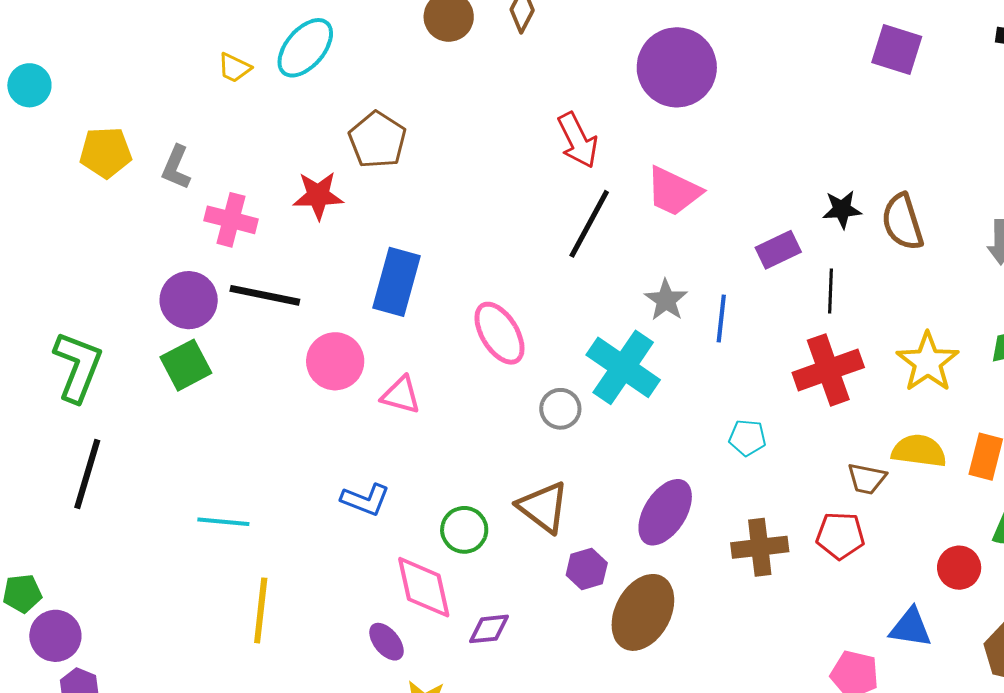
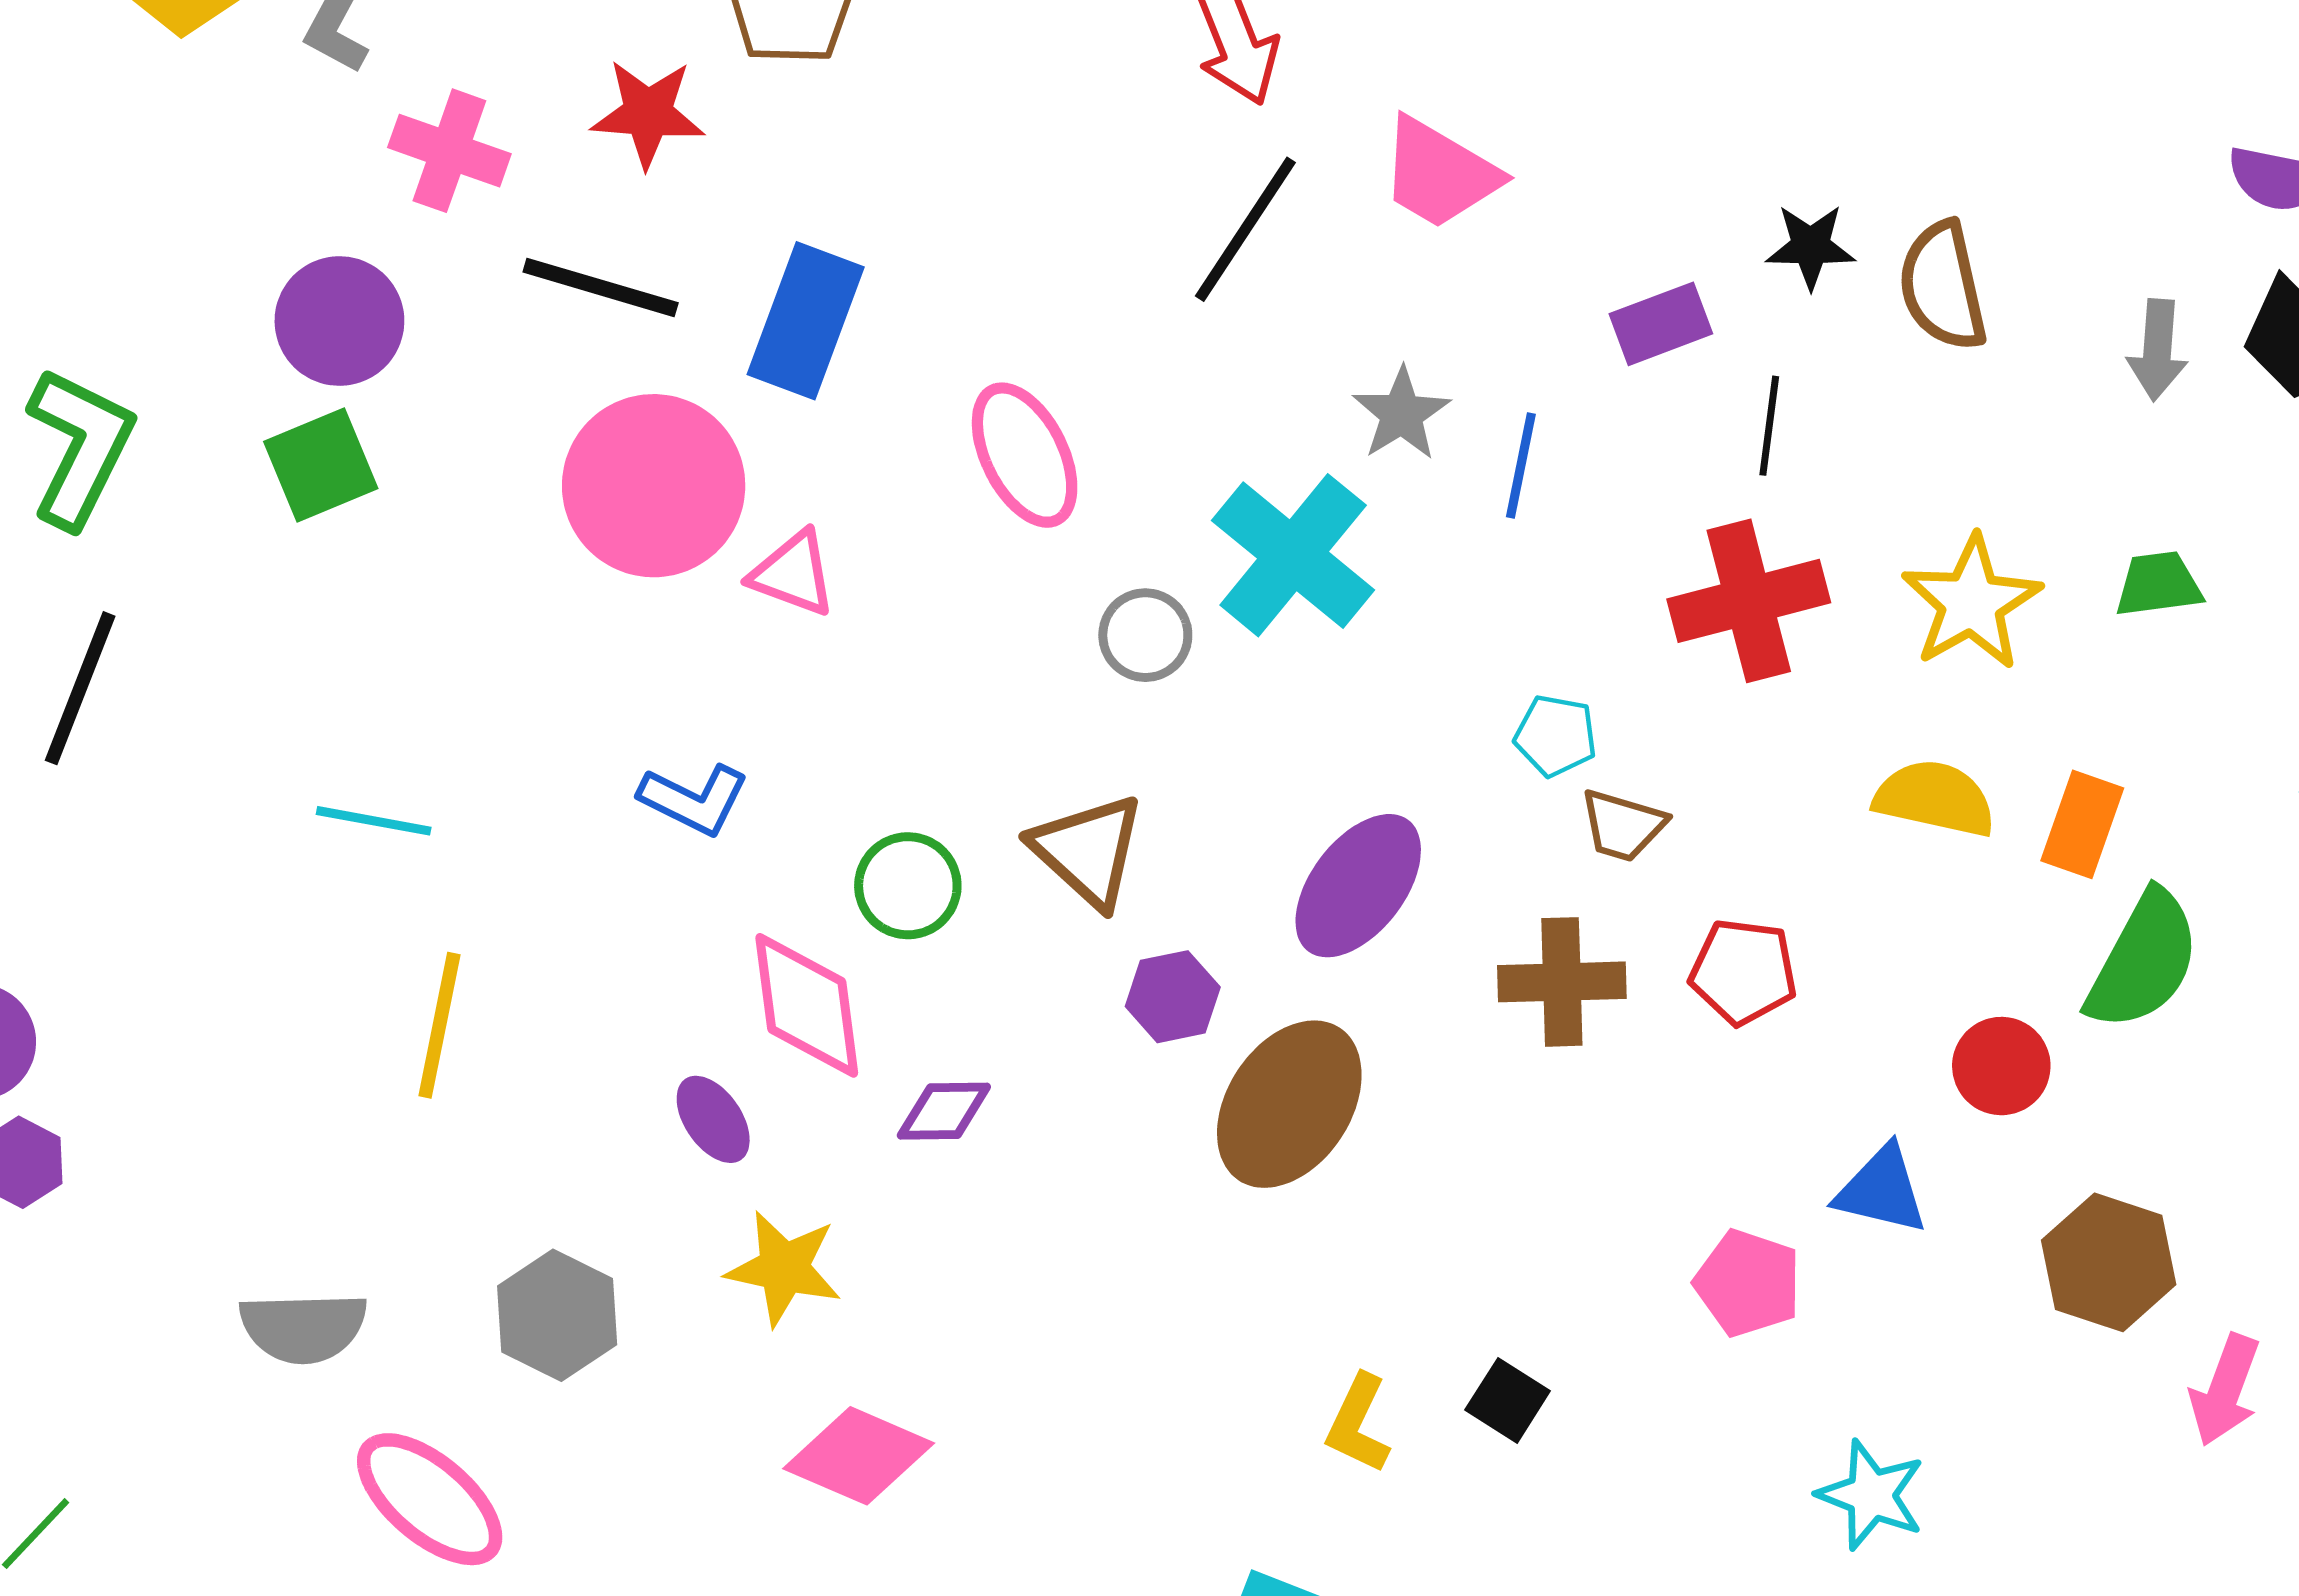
black line: (265, 295) -> (601, 287), moved
pink circle: (335, 361) -> (654, 486), size x1.4
brown trapezoid: (867, 479) -> (1623, 825), moved

